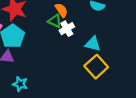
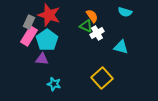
yellow square: (96, 67) -> (102, 78), moved

